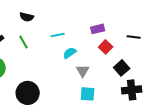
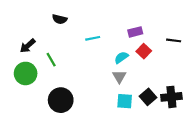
green line: (24, 42) -> (51, 60), moved
cyan semicircle: (70, 53) -> (121, 58), moved
black square: (122, 68) -> (148, 97), moved

